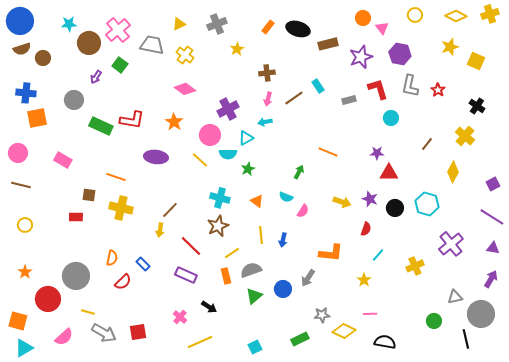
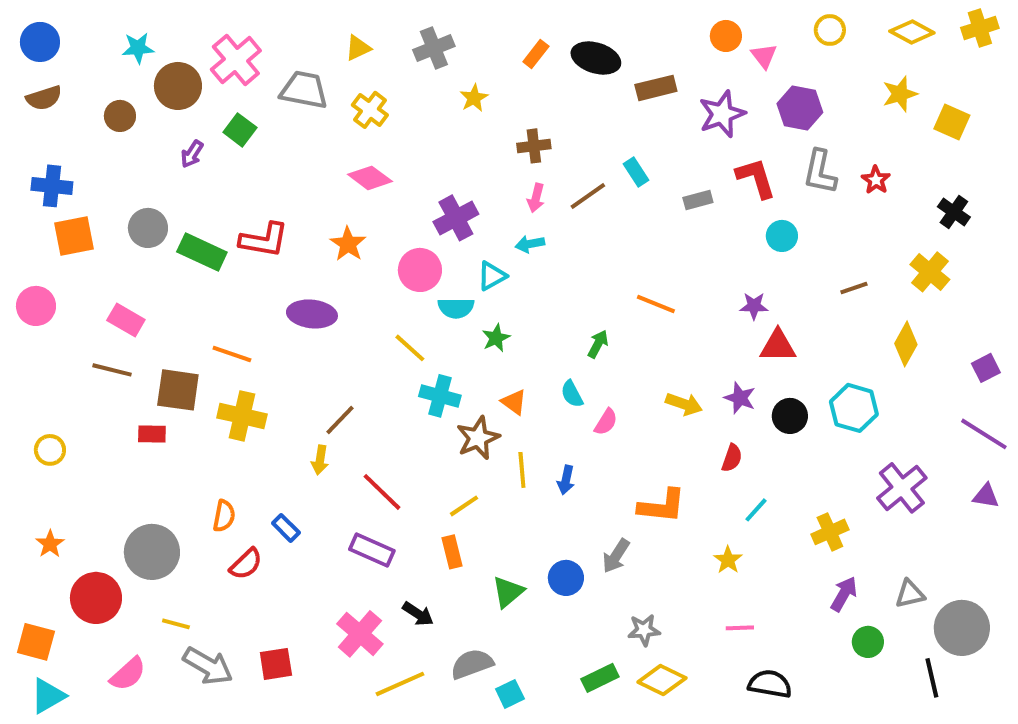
blue circle: (20, 21) -> (40, 42), size x0.7
brown circle: (43, 58) -> (120, 116), moved
gray circle: (74, 100) -> (148, 228), moved
brown line: (427, 144) -> (854, 288), turned 32
yellow line: (200, 160) -> (410, 348), moved
brown line: (21, 185) -> (112, 370), moved
brown square: (89, 195) -> (178, 390), size x1.6
cyan semicircle: (286, 197) -> (572, 394), turned 40
brown star: (218, 226) -> (478, 438), moved
gray semicircle: (251, 270) -> (472, 664), moved
purple arrow: (491, 279) -> (844, 594), moved
pink cross: (180, 317) -> (360, 634), size x1.6
yellow diamond: (344, 331) -> (662, 680), moved

